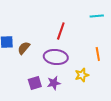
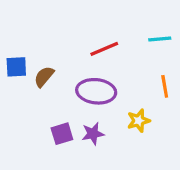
cyan line: (97, 16) -> (160, 39), moved
red line: (61, 31) -> (104, 49), turned 48

